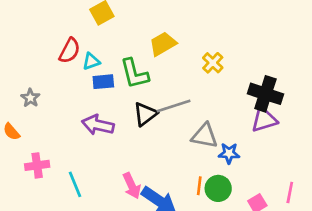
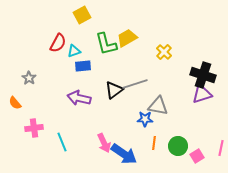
green L-shape: (134, 74) -> (106, 44), moved
blue star: (229, 153) -> (145, 119), moved
green circle: (218, 188) -> (178, 146), moved

